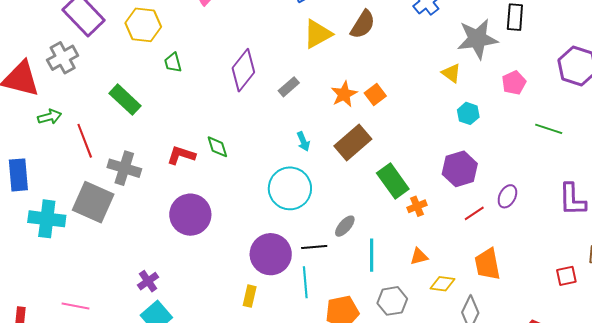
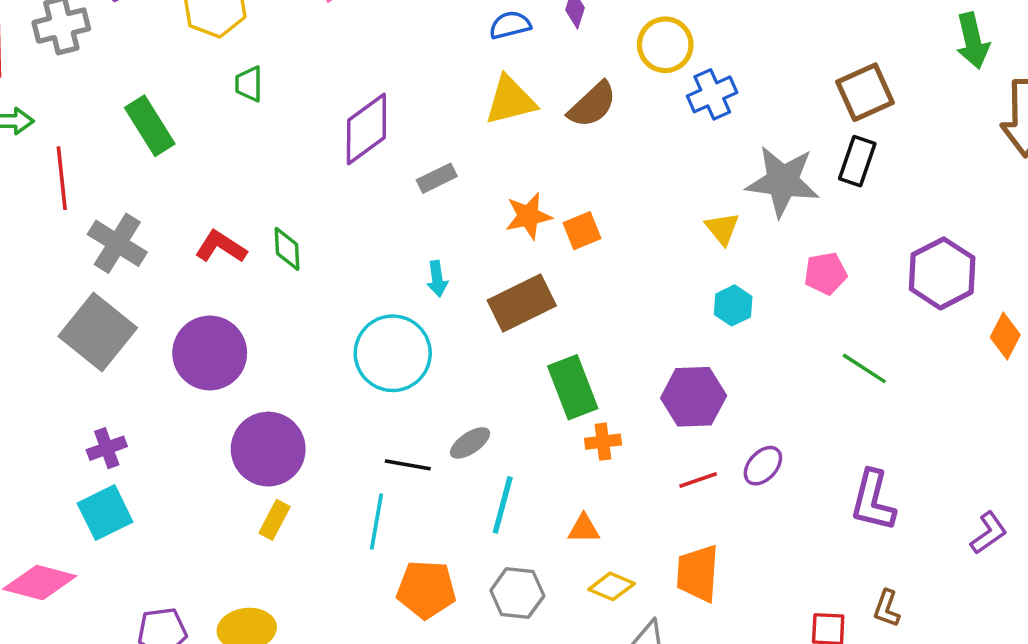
gray square: (93, 202) -> (98, 332), moved
purple circle: (271, 254) -> (268, 449), moved

